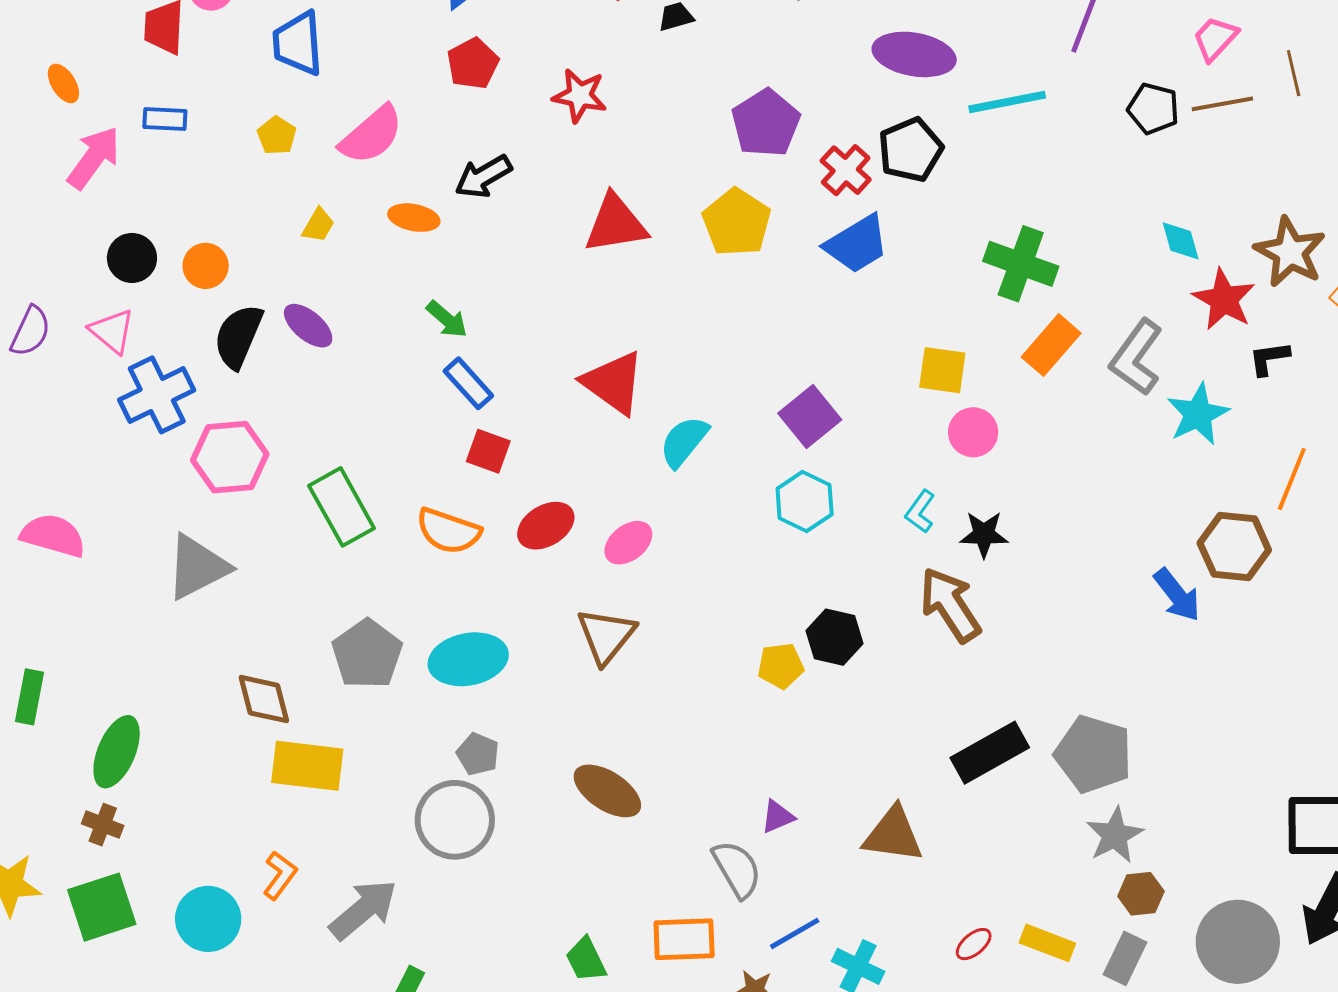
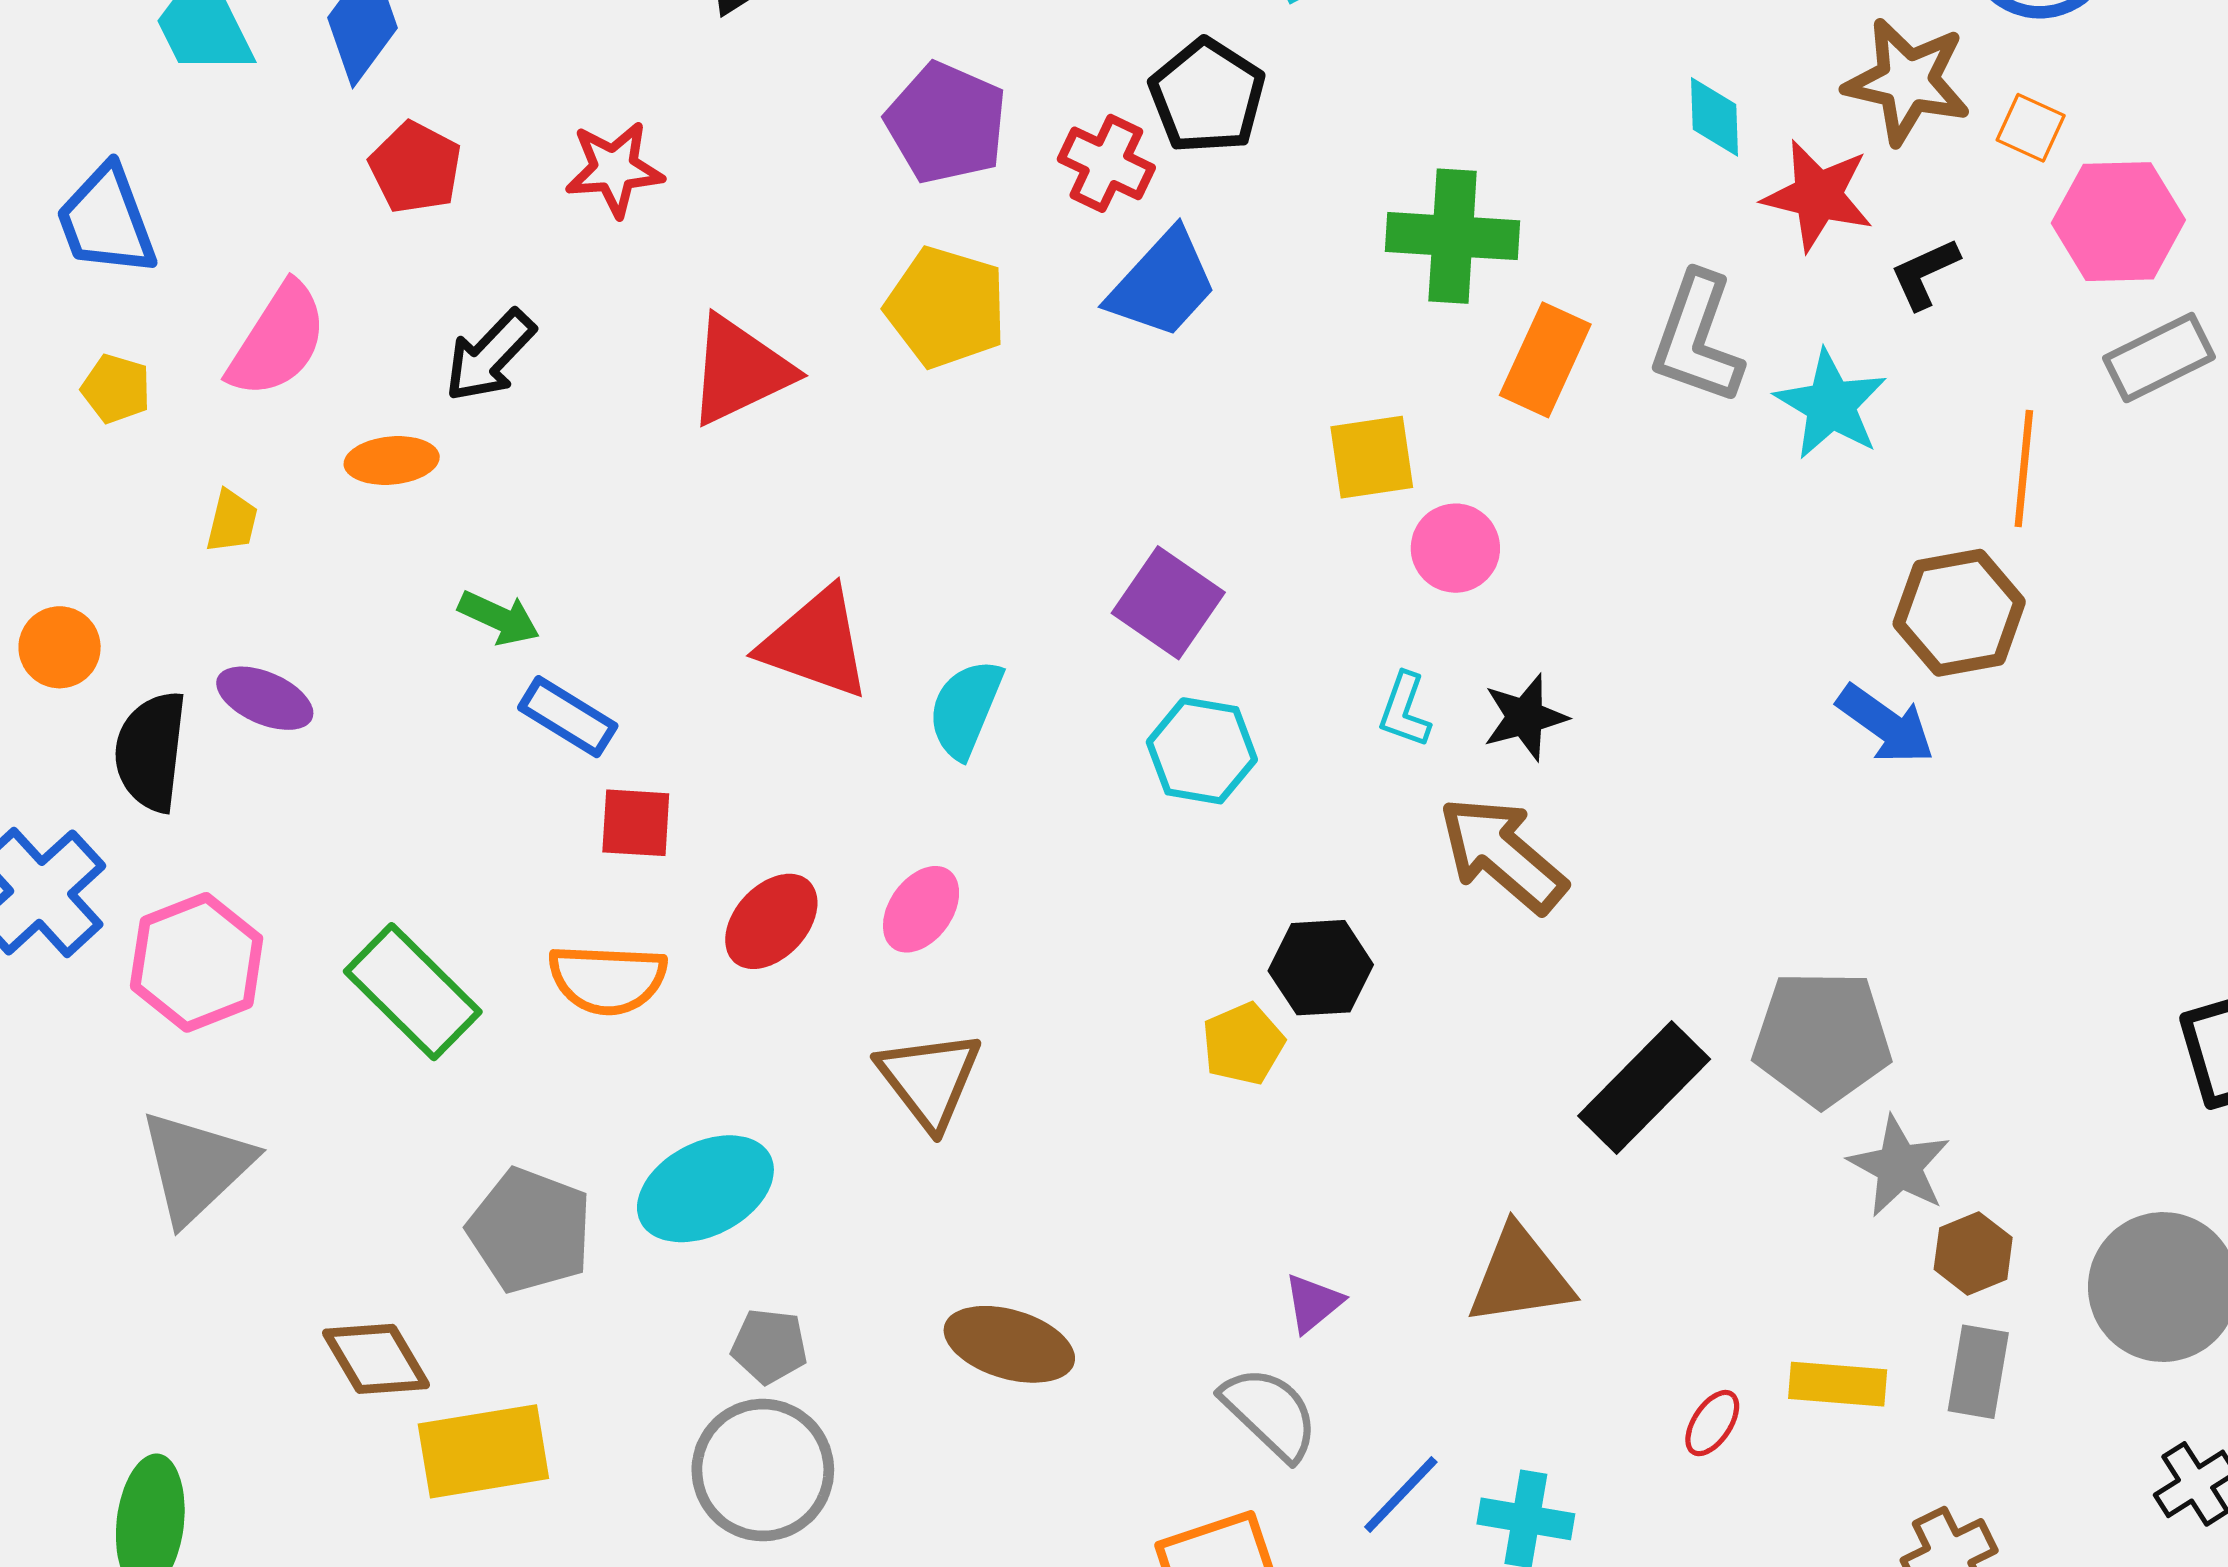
cyan diamond: (1181, 241) -> (1715, 117), turned 30

